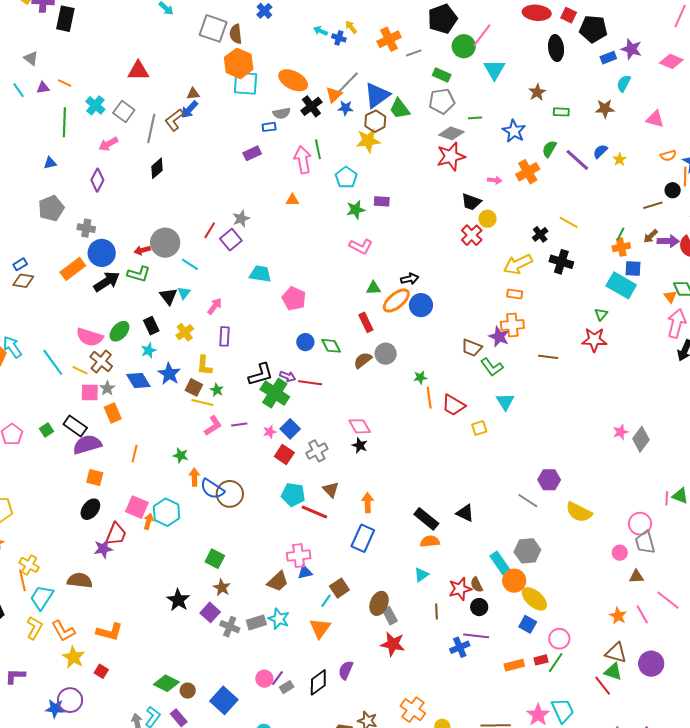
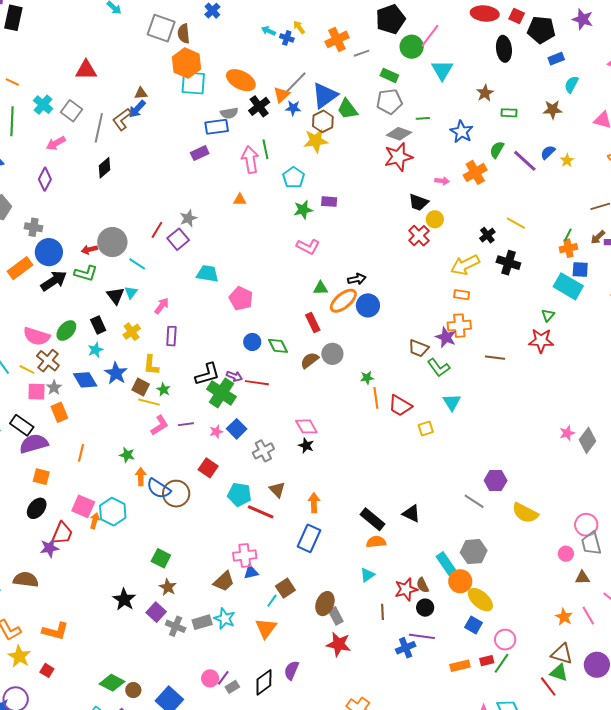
purple star: (631, 49) -> (583, 19), moved
blue rectangle: (269, 127) -> (217, 127), size x1.6
red square: (284, 454) -> (208, 468), moved

